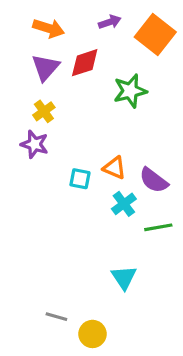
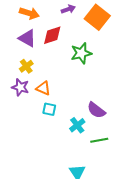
purple triangle: (45, 67) -> (27, 38), turned -42
orange triangle: (114, 168) -> (43, 88), moved

